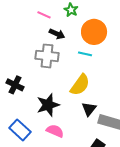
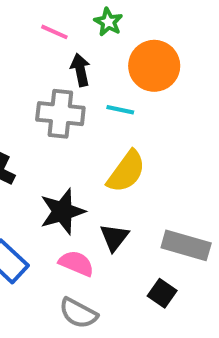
black arrow: (57, 34) -> (80, 70), turned -126
cyan line: (85, 54) -> (120, 110), moved
black triangle: (89, 109) -> (114, 237), moved

